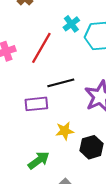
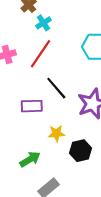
cyan cross: (71, 24) -> (43, 23), moved
black line: (61, 83) -> (56, 88), turned 60

